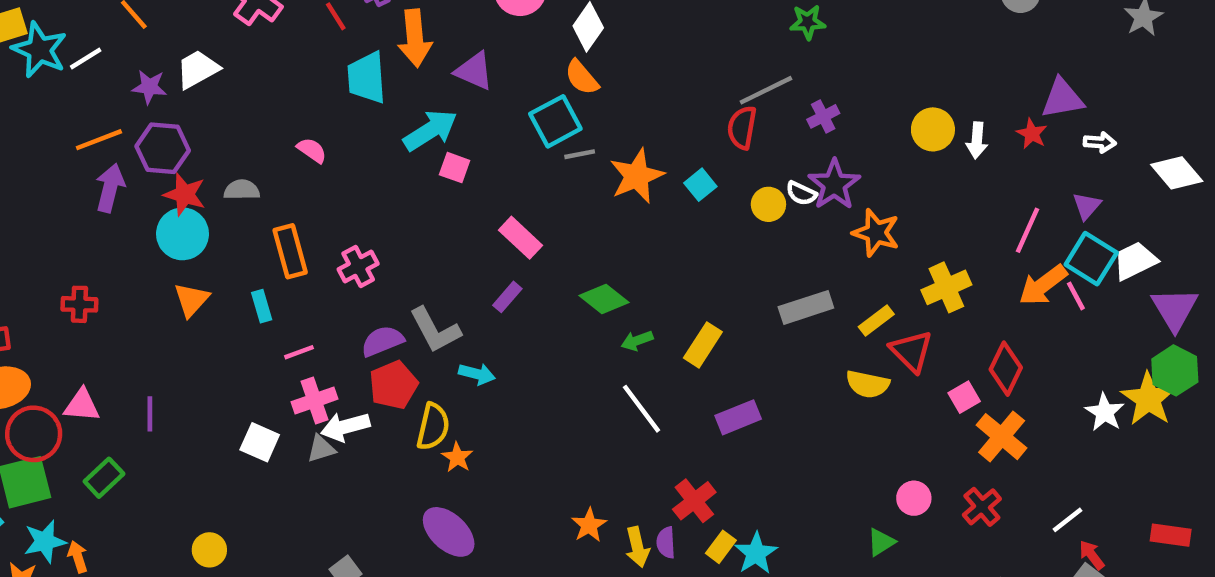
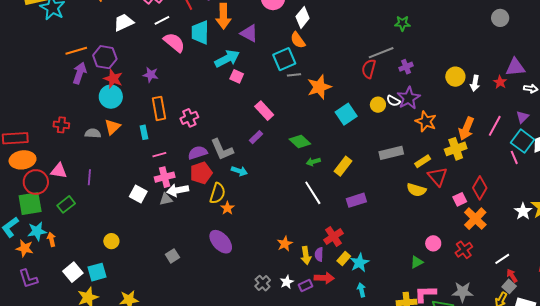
white line: (86, 58) -> (162, 20), moved
purple star: (149, 87) -> (151, 75), moved
pink semicircle: (312, 150) -> (174, 42), moved, size x1.6
cyan square: (700, 185) -> (346, 114), moved, size x1.5
gray semicircle: (242, 190) -> (93, 133), moved
orange arrow: (1043, 285) -> (466, 129), moved, turned -35

